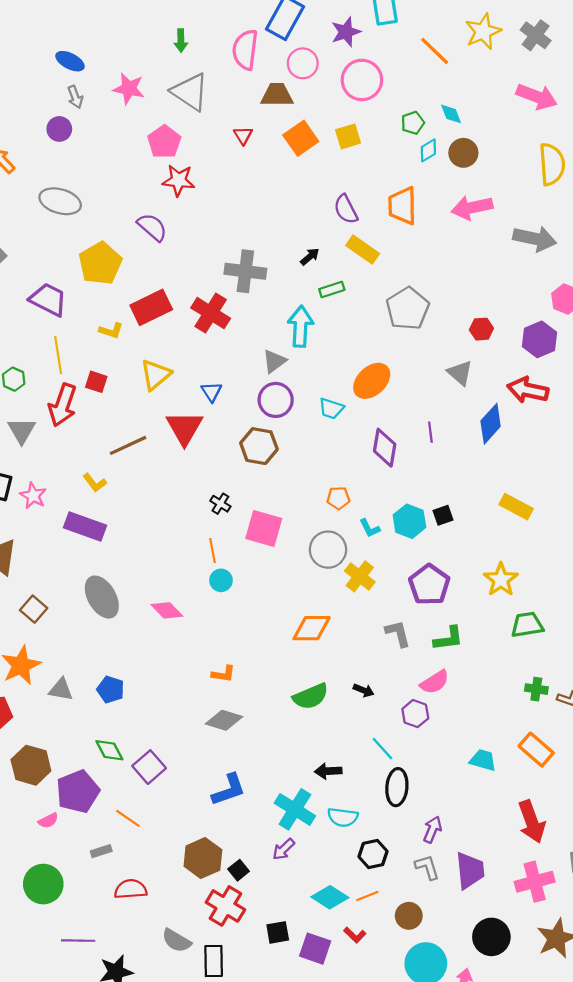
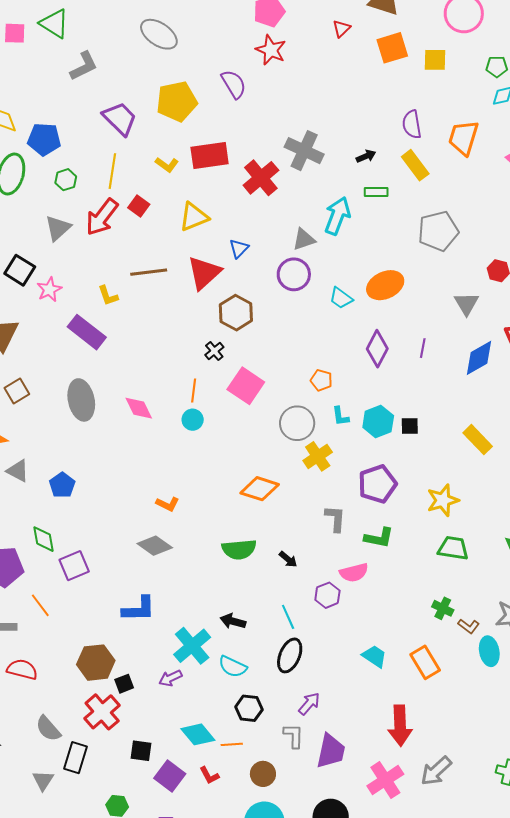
brown hexagon: (259, 446) -> (236, 313), moved
pink diamond: (167, 610) -> (139, 408), moved
pink cross: (535, 882) -> (385, 780), turned -36

